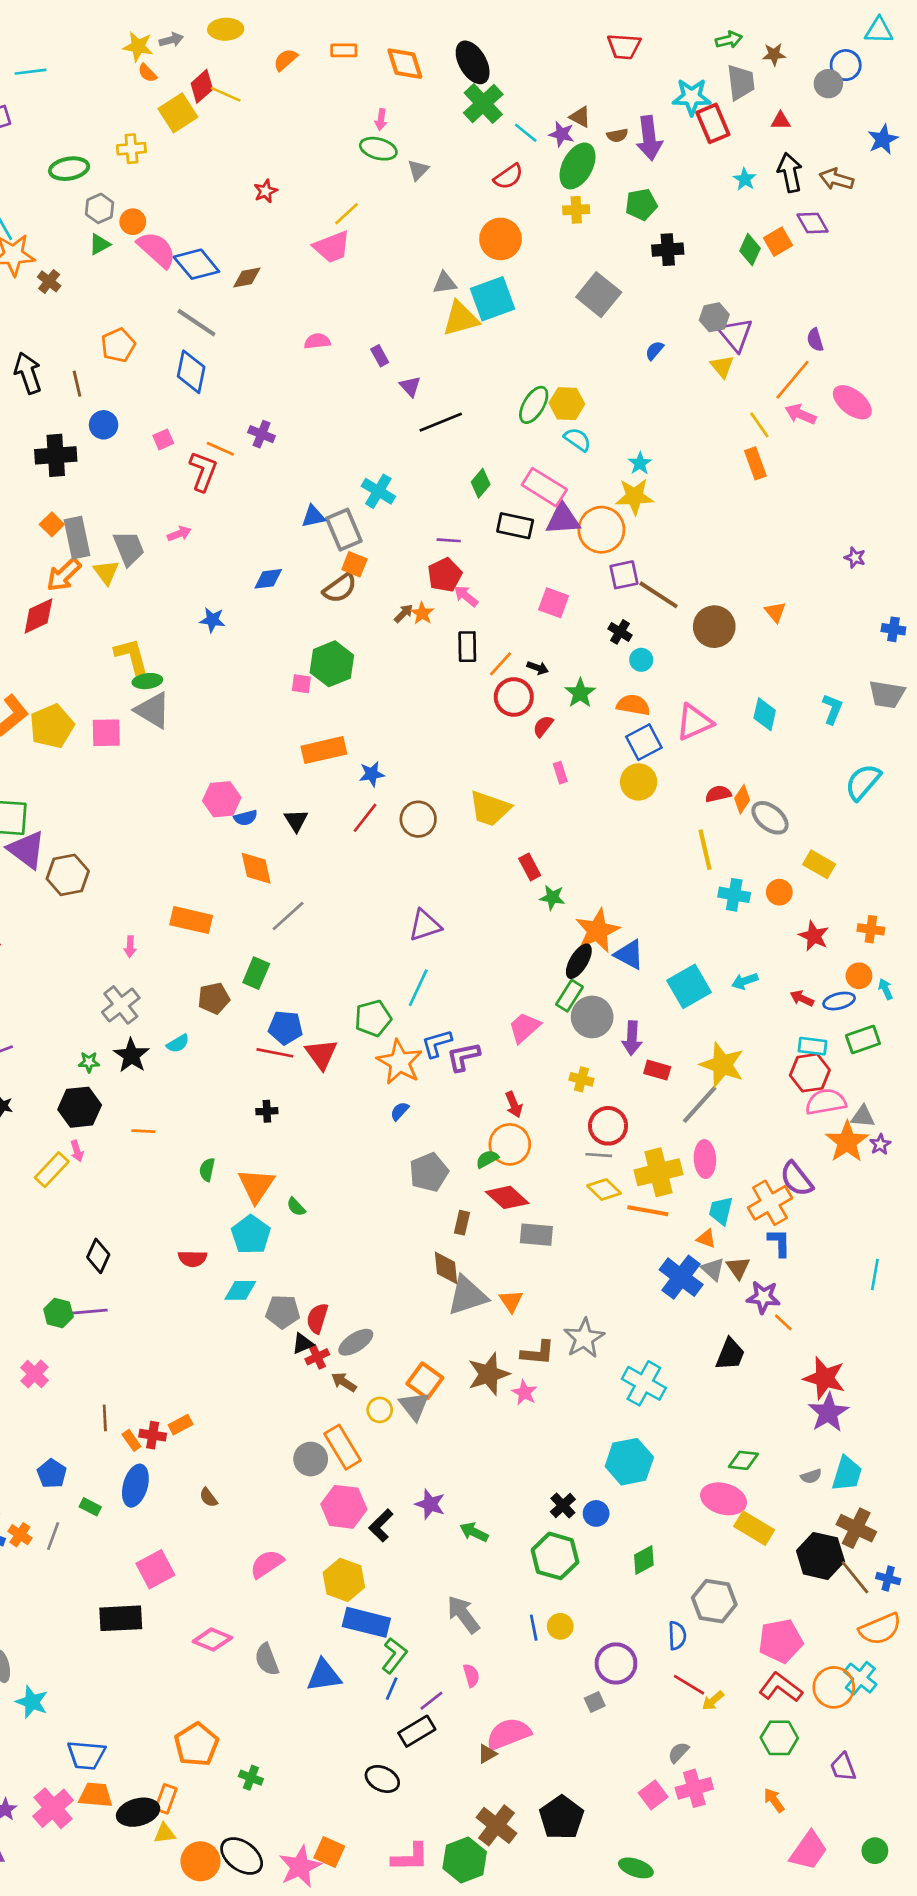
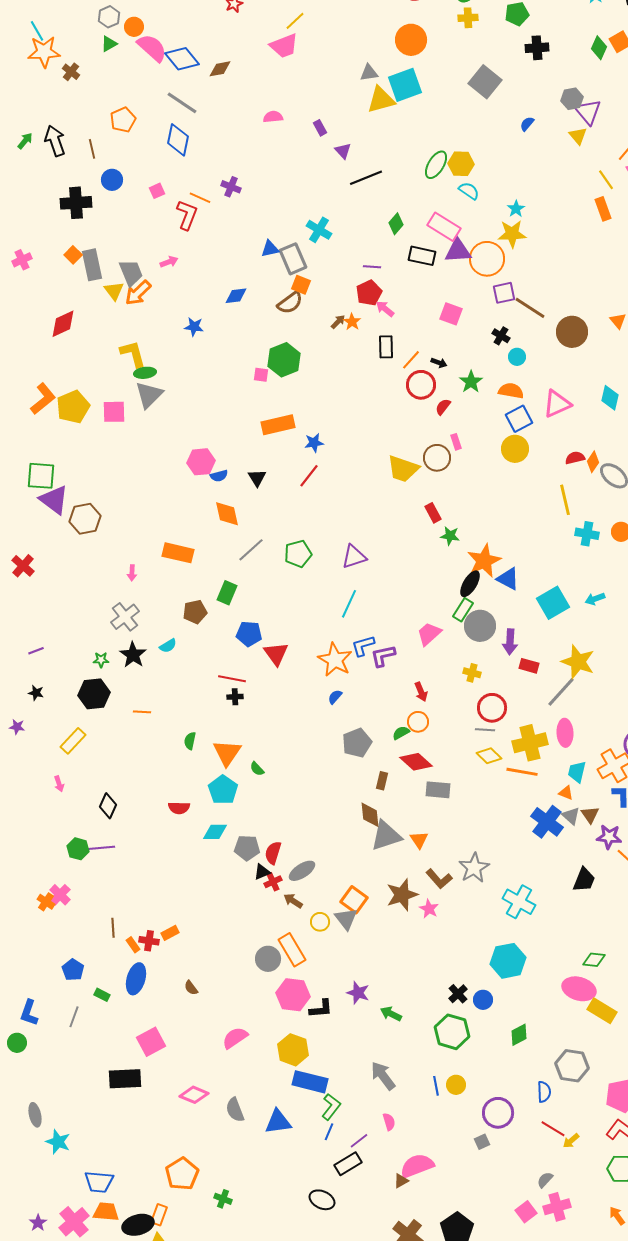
orange arrow: (64, 575) -> (138, 293), moved
gray triangle: (153, 710) -> (149, 395), turned 44
brown circle: (418, 819) -> (437, 458), moved
green pentagon: (373, 1018) -> (298, 554), moved
red line: (275, 1053) -> (232, 679), moved
orange circle: (510, 1144) -> (418, 722), size x0.7
pink arrow: (77, 1151) -> (59, 784), moved
brown L-shape: (538, 1353) -> (439, 879), turned 44
black L-shape: (381, 1525) -> (321, 1009), turned -140
orange cross: (20, 1535) -> (46, 902), moved

